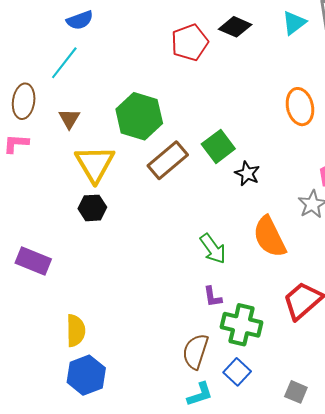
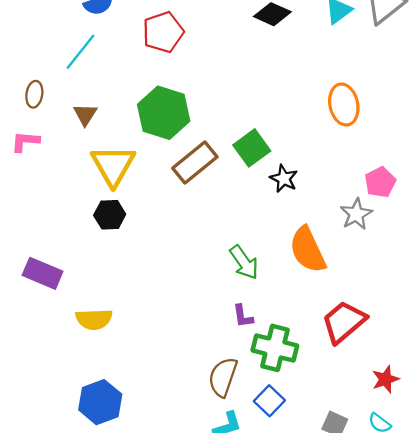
red pentagon: (190, 42) -> (163, 32), moved
brown ellipse: (24, 101) -> (34, 94), size x0.7
yellow semicircle: (76, 331) -> (94, 319), moved, turned 88

